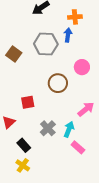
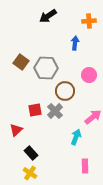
orange cross: (75, 17) -> (89, 21), moved
gray hexagon: (46, 44) -> (46, 68), moved
gray cross: (48, 128) -> (55, 111), moved
pink rectangle: (78, 147) -> (85, 166), moved, turned 48

